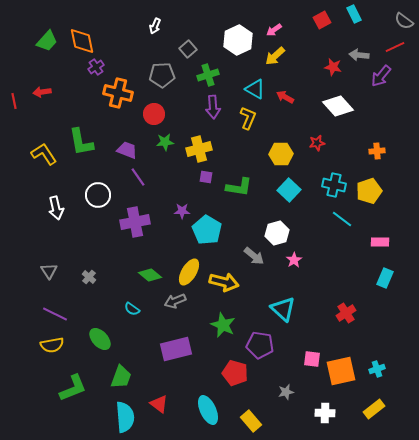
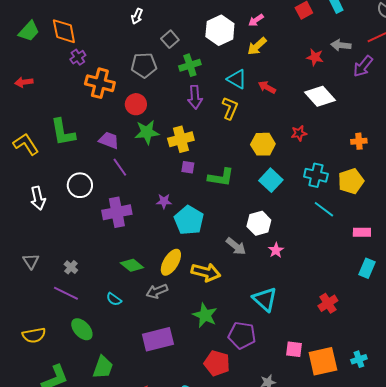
green star: (165, 142) -> (147, 132), size x1.4
purple line: (55, 314) -> (66, 293), moved

